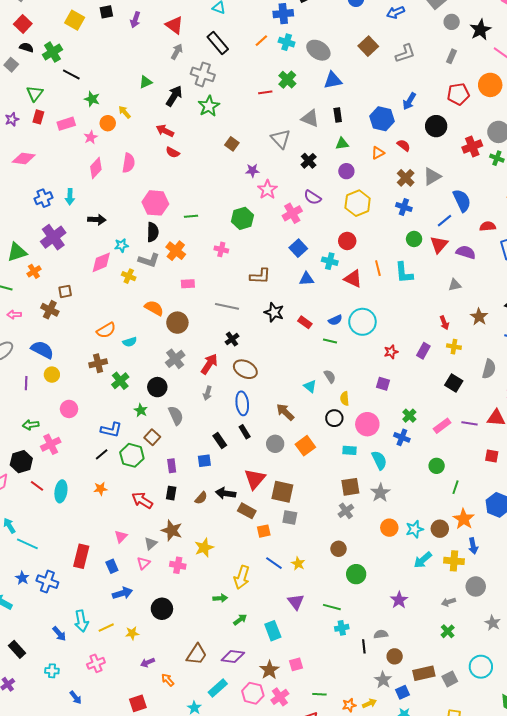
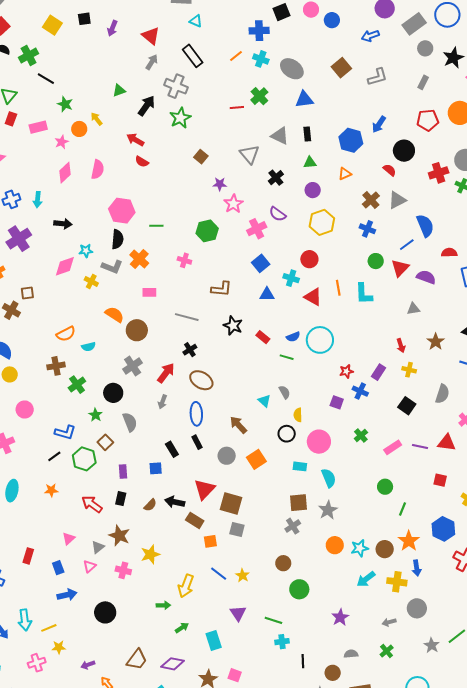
red semicircle: (404, 145) -> (390, 170), moved
blue cross: (402, 437) -> (360, 391), moved
red rectangle: (81, 556) -> (28, 556), size x0.7
yellow star: (132, 633) -> (59, 647), moved
gray semicircle: (381, 634) -> (351, 654), moved
pink square: (296, 664) -> (235, 675), turned 32

